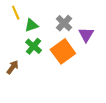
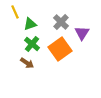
brown arrow: (13, 67) -> (27, 63), moved, turned 88

